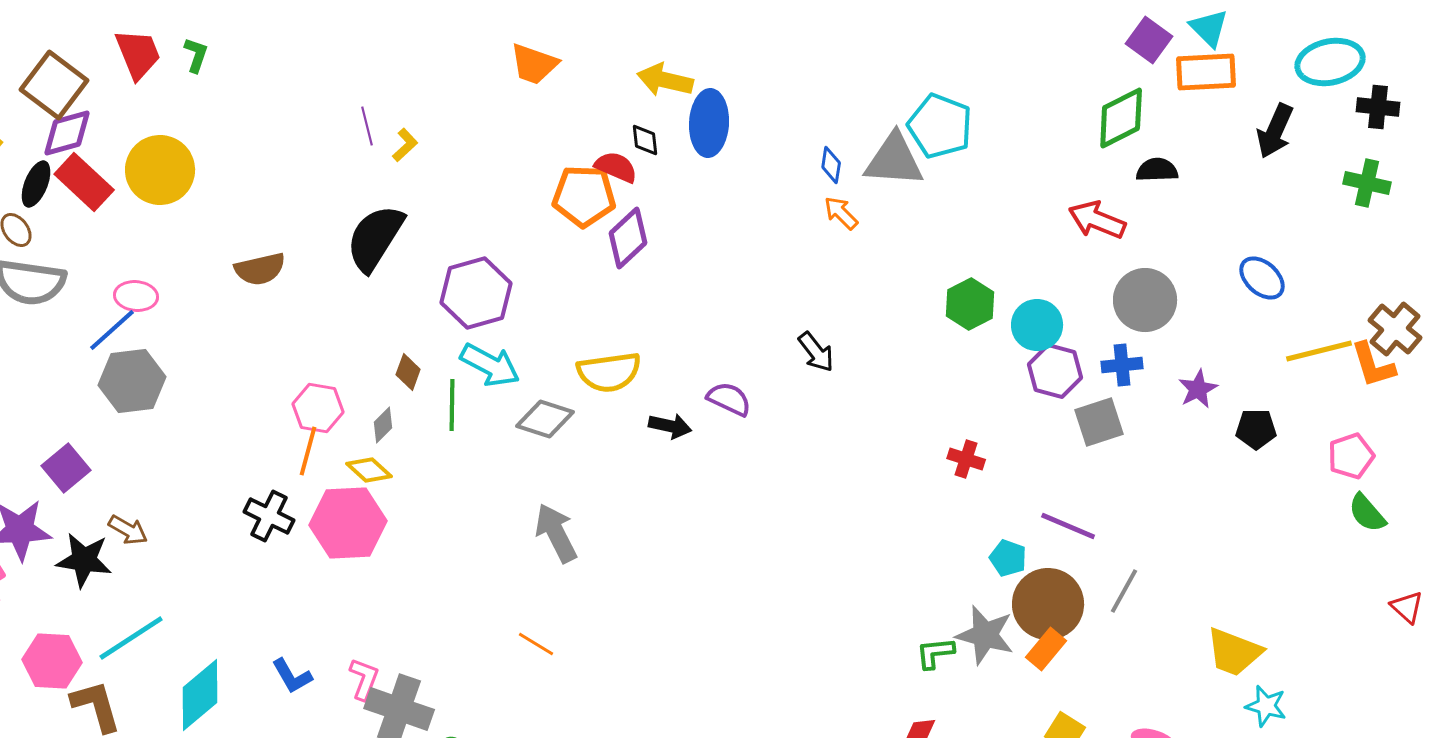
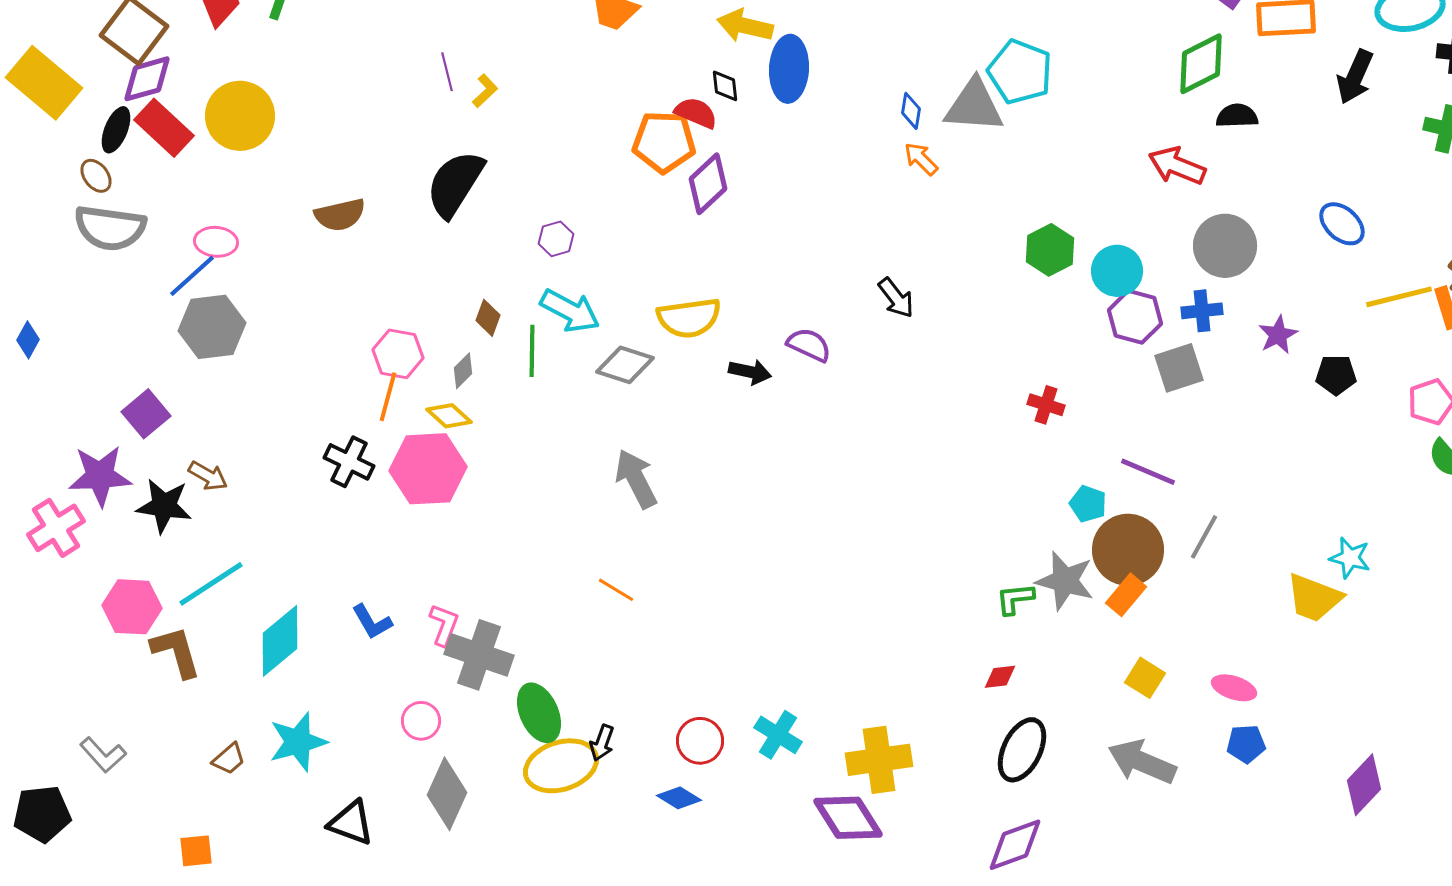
purple hexagon: (476, 293) -> (556, 239), size x0.5
cyan star: (1266, 706) -> (1350, 558), moved

